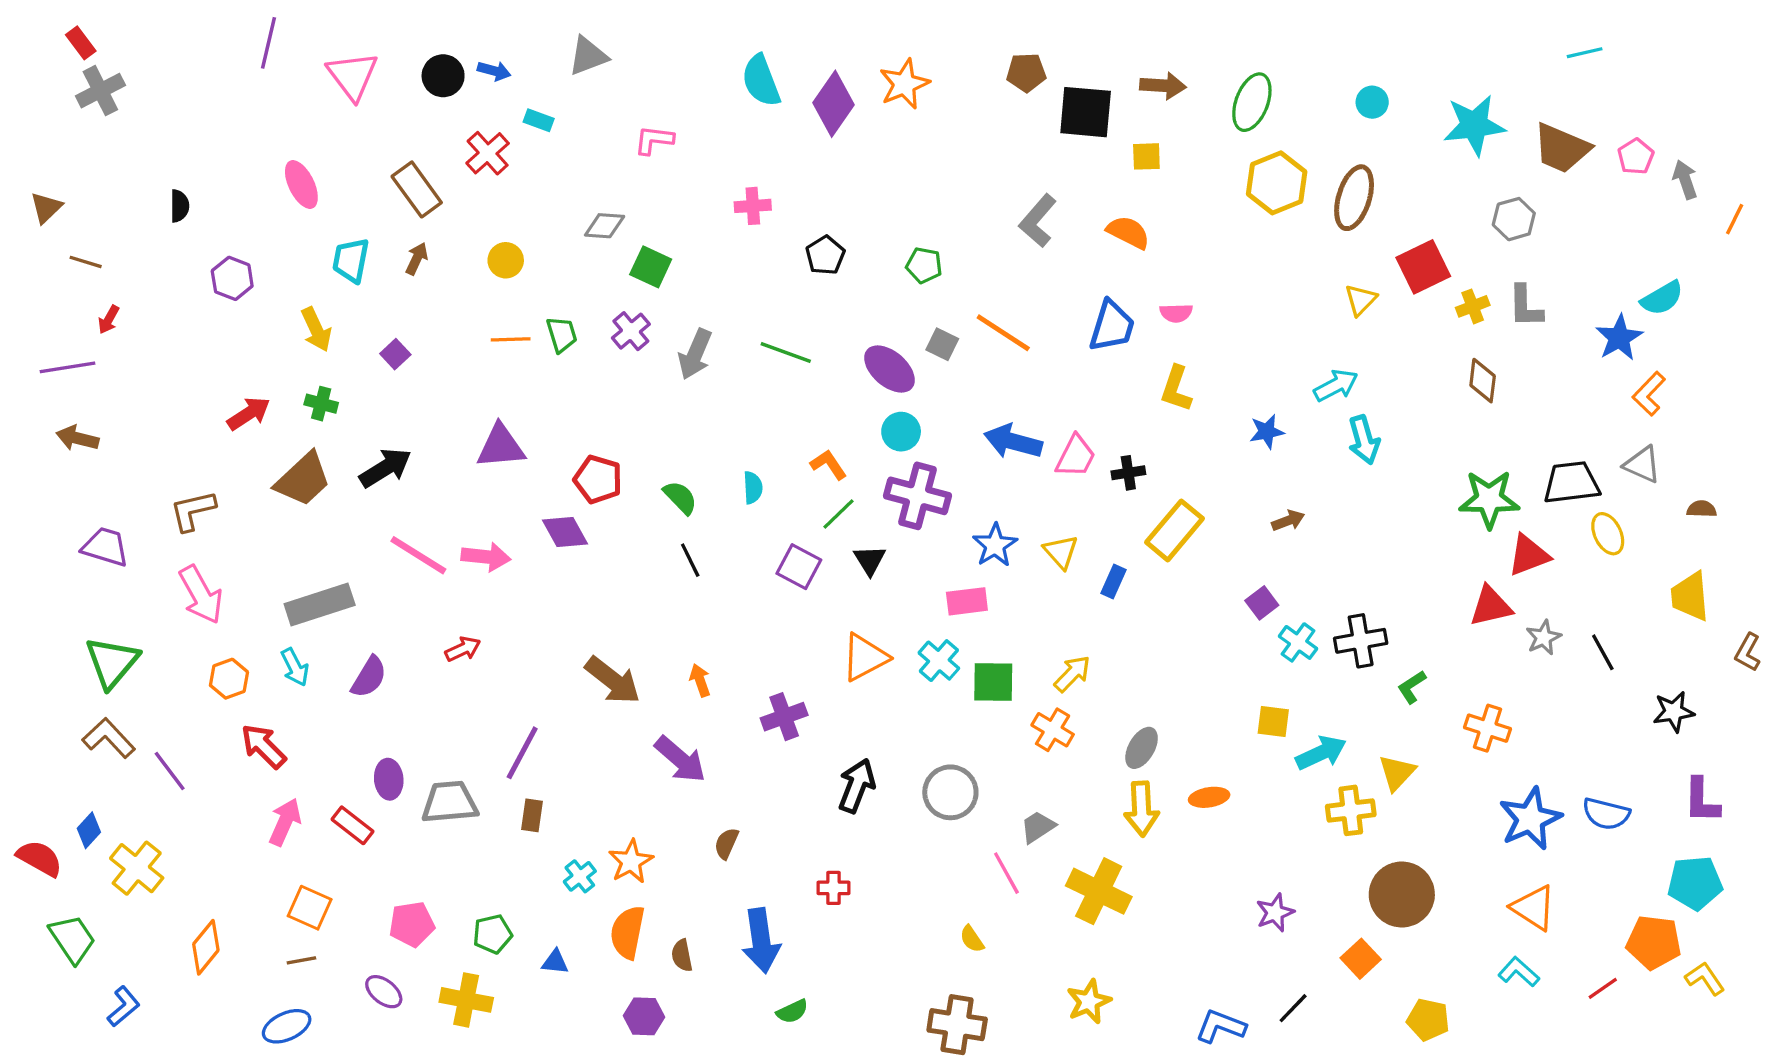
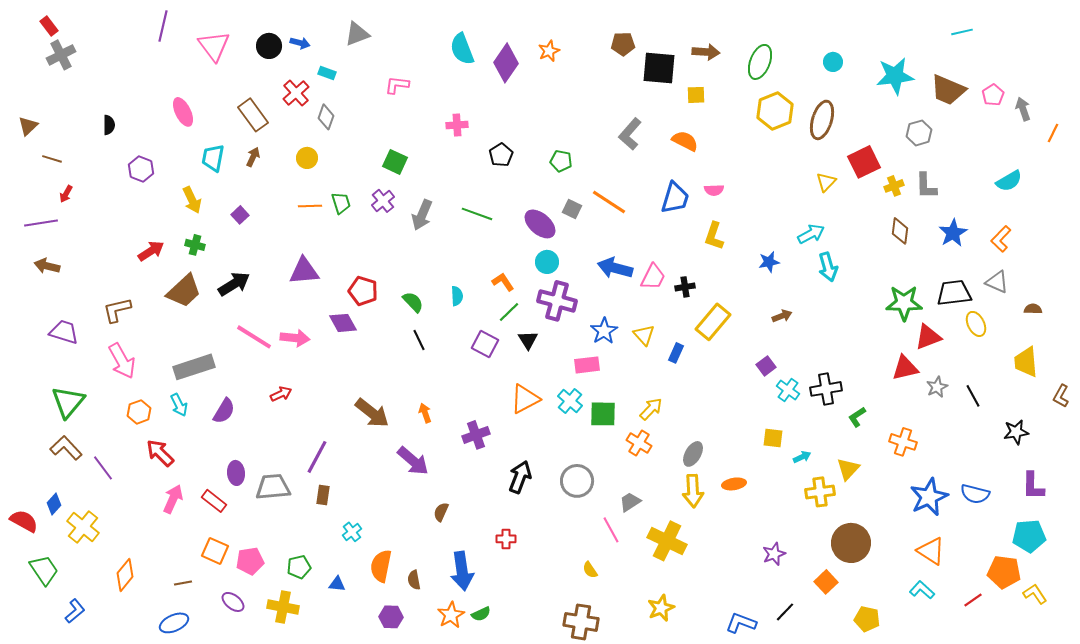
orange star: (904, 84) -> (549, 51), size x0.7
gray diamond: (605, 226) -> (326, 117), moved, turned -75
blue star: (1619, 338) -> (953, 233), moved
cyan arrow: (1321, 753) -> (802, 457), size x0.6
orange star: (631, 862) -> (451, 615), moved
orange square: (310, 908) -> (215, 551), moved

